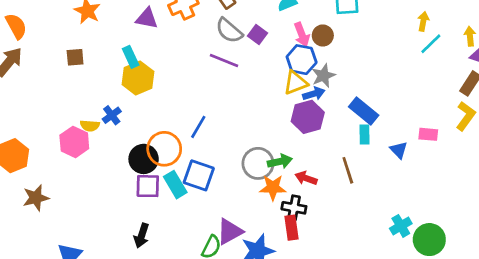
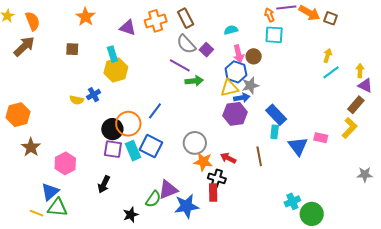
pink hexagon: (74, 142) -> (65, 163), moved
blue triangle: (399, 150) -> (298, 146), size x1.5
green arrow: (280, 161) -> (194, 81), moved
brown star: (36, 198) -> (31, 147), turned -30

